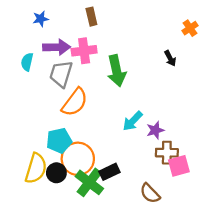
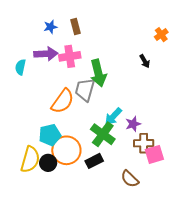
blue star: (41, 19) -> (50, 27), moved
gray trapezoid: (61, 74) -> (85, 90), moved
green cross: (89, 182) -> (103, 134), moved

